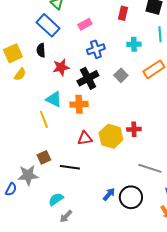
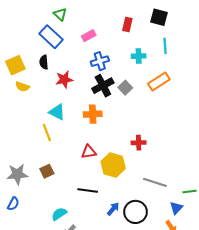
yellow semicircle: (20, 74) -> (22, 87), turned 72
black cross: (88, 78) -> (103, 86), moved
orange cross: (79, 104) -> (93, 114), moved
yellow hexagon: (111, 136) -> (113, 165), moved
black line: (70, 167) -> (88, 191), moved
gray star: (28, 175) -> (17, 174), moved

